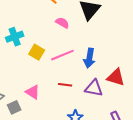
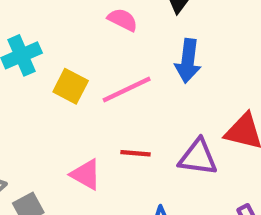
blue arrow: (89, 58) -> (188, 61), moved
pink triangle: (33, 92) -> (86, 174), moved

